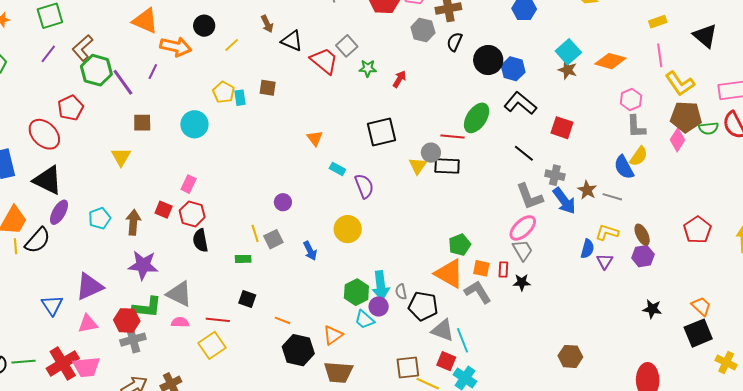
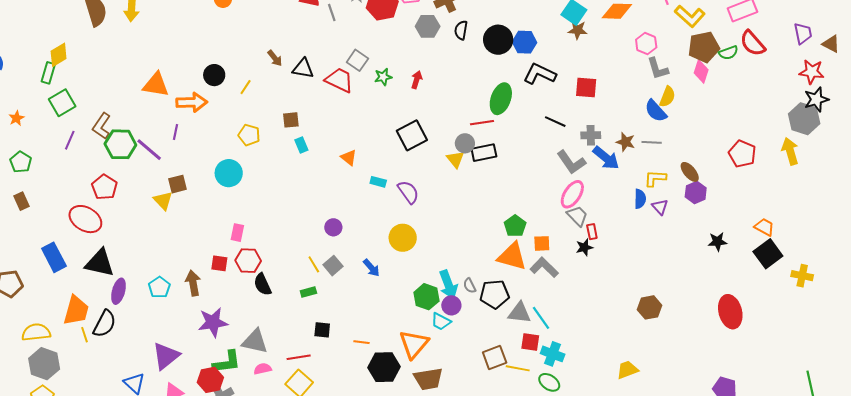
cyan rectangle: (240, 98) -> (301, 145), moved
yellow triangle: (121, 157) -> (163, 201), moved
red rectangle: (503, 270) -> (592, 232), moved
orange triangle: (333, 335) -> (414, 344), size x1.5

